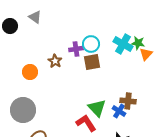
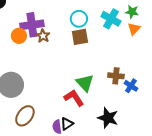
green star: (138, 43) -> (132, 12), moved
purple cross: (76, 49) -> (32, 25), moved, size x1.6
orange circle: (30, 72) -> (19, 36), moved
blue cross: (119, 111) -> (131, 86), moved

